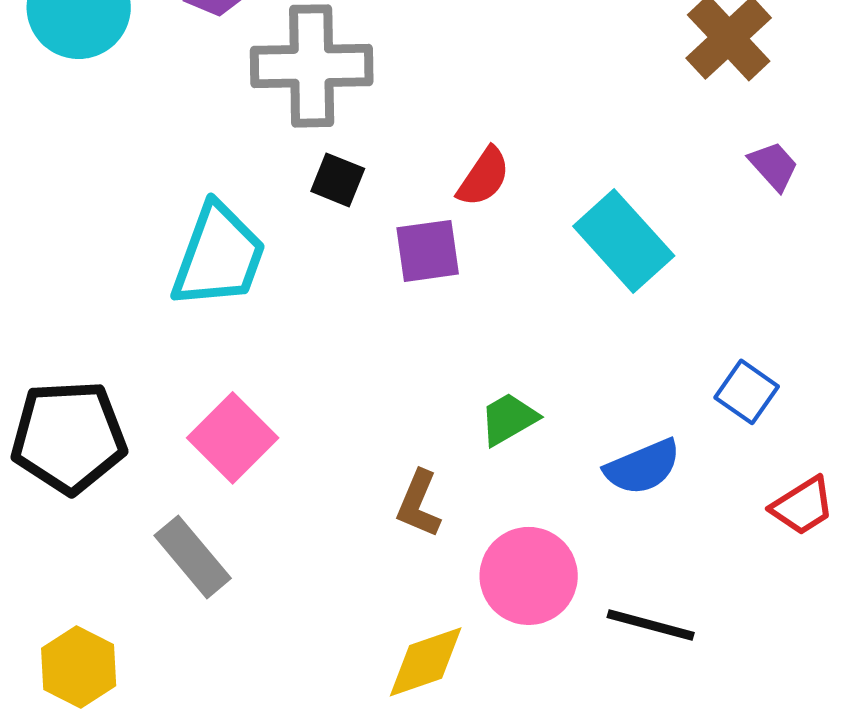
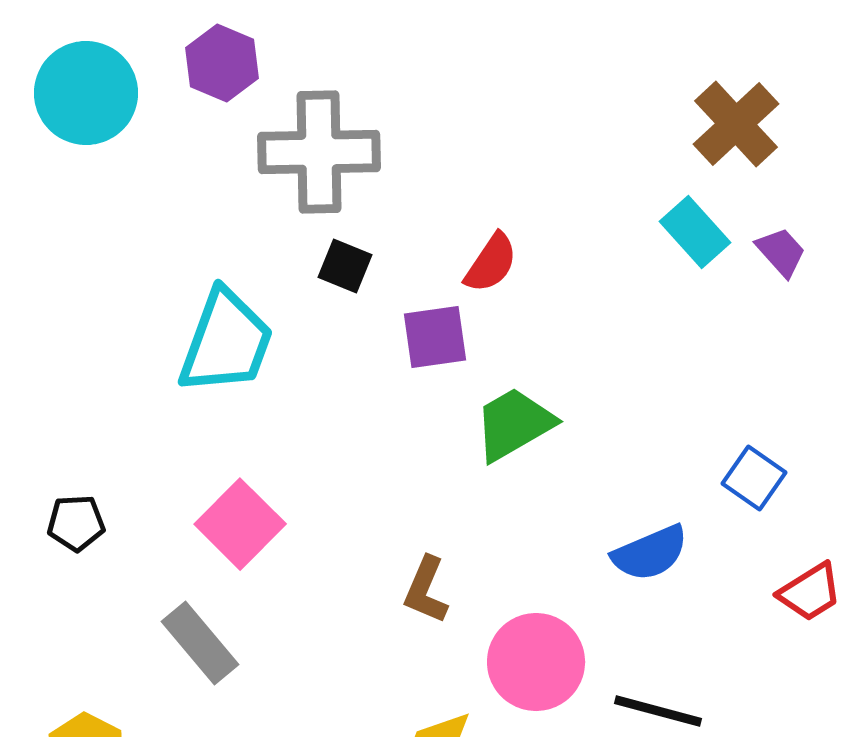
cyan rectangle: (624, 241) -> (695, 232), moved, size x0.7
green trapezoid: (509, 419) -> (514, 424), moved, size x1.4
black pentagon: (69, 437) -> (76, 523), size x0.5

